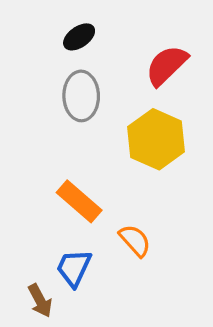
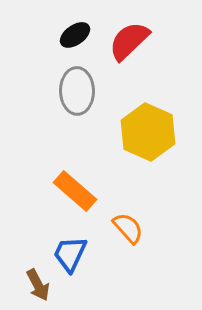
red semicircle: (167, 65) -> (129, 41), moved

